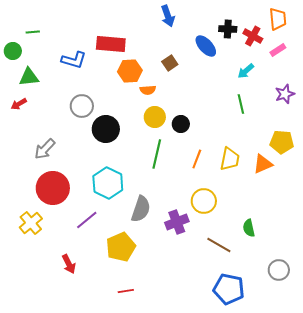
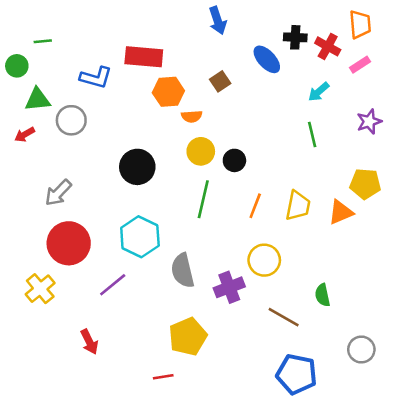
gray circle: (82, 106) -> (71, 120), moved
gray semicircle: (141, 209) -> (183, 270), turned 148
yellow pentagon: (121, 247) -> (188, 337), moved

